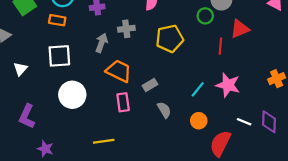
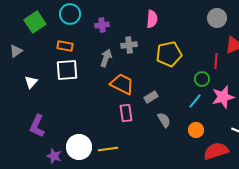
green circle: (205, 16) -> (202, 79), moved
orange rectangle: (57, 20) -> (65, 46), moved
pink star: (228, 85) -> (223, 97), turned -30
white circle: (72, 95) -> (79, 147), moved
red semicircle: (220, 143) -> (216, 151), turned 45

